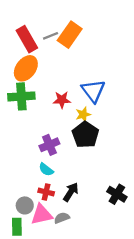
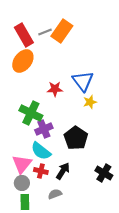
green cross: (21, 96) -> (31, 113), moved, turned 30
yellow star: (83, 114) -> (90, 102), moved
black pentagon: (85, 135) -> (76, 138), moved
cyan semicircle: (46, 170) -> (41, 151), size x1.5
pink triangle: (42, 214) -> (22, 164), moved, turned -40
green rectangle: (17, 227) -> (25, 202), moved

